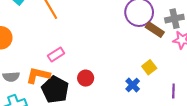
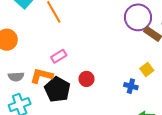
blue cross: (133, 85) -> (131, 86), turned -32

